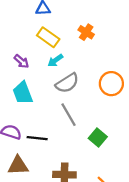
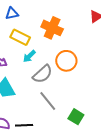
orange cross: (86, 32) -> (52, 28), size x1.5
orange circle: (111, 84) -> (66, 61), moved

